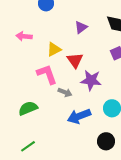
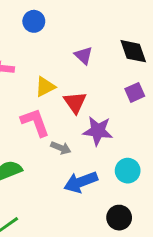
purple triangle: (81, 27) -> (84, 55), turned -40

